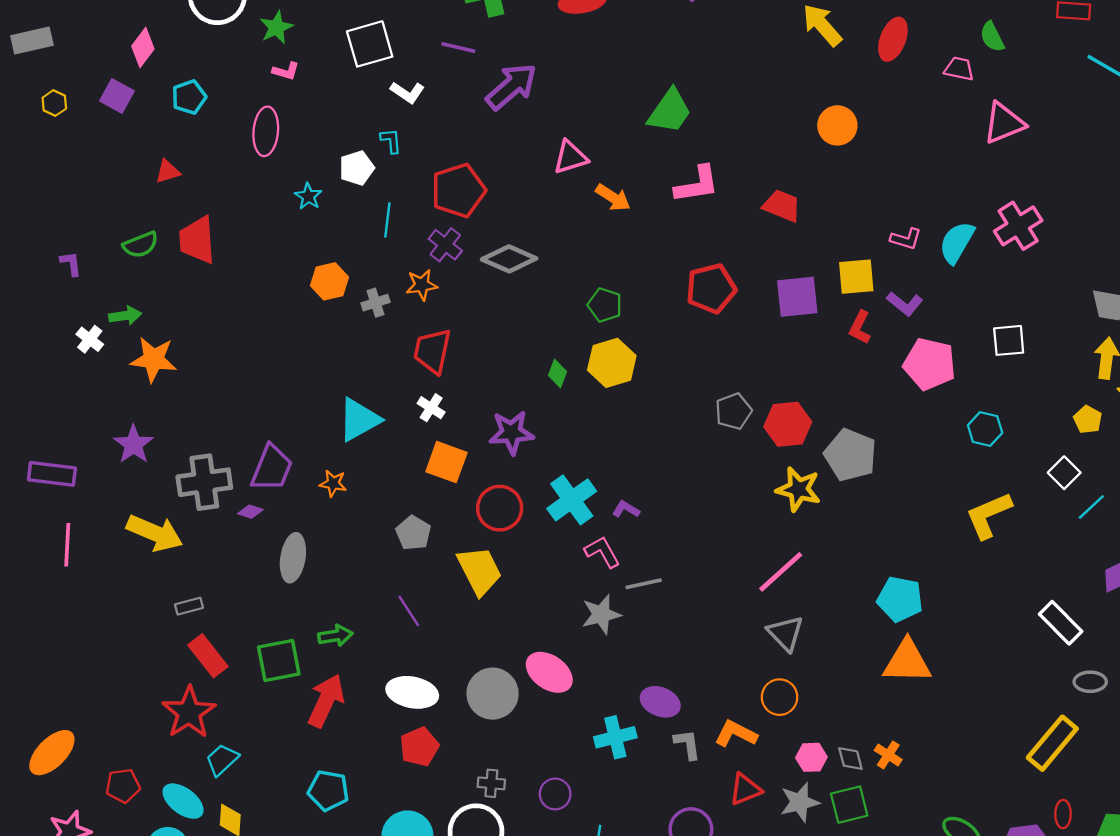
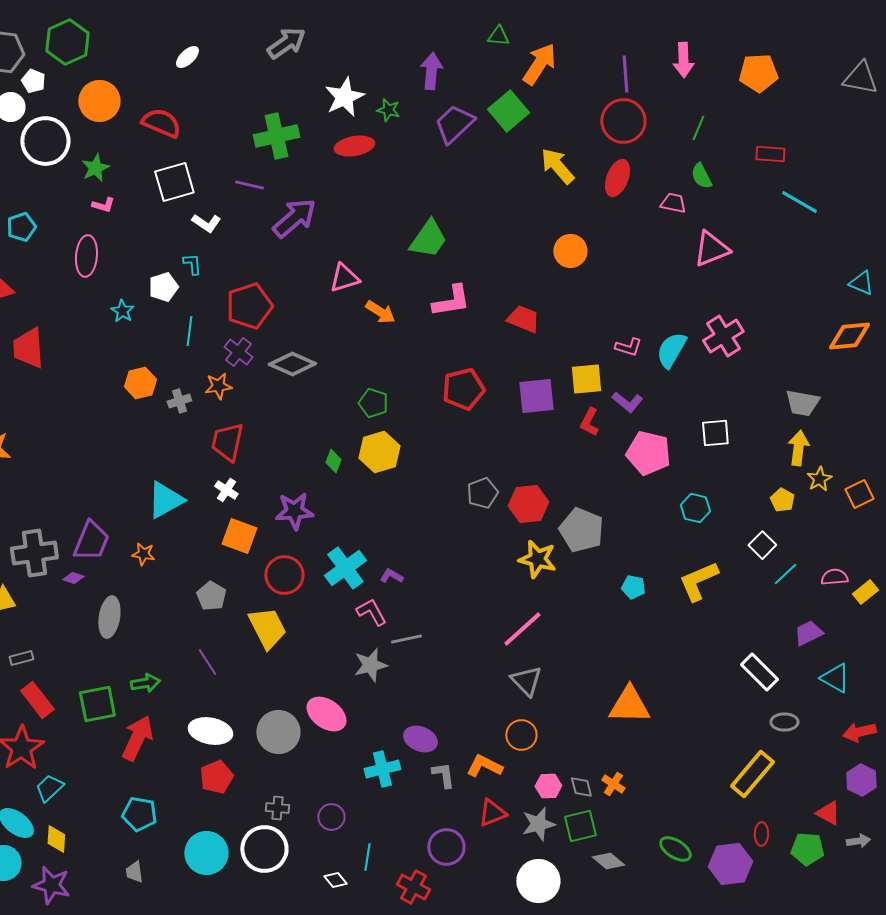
cyan pentagon: (900, 599) -> (633, 587), moved, size x0.6

